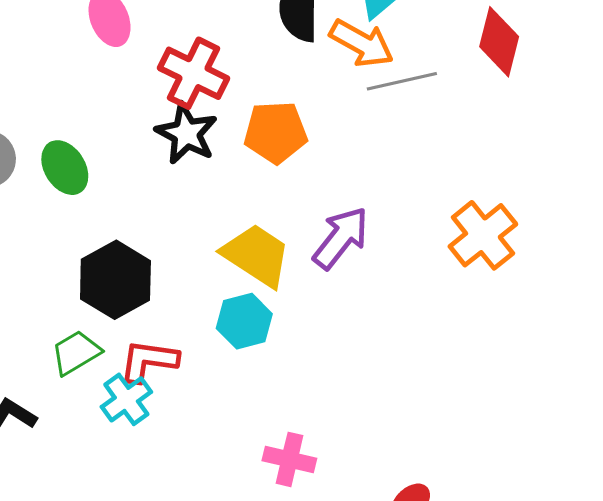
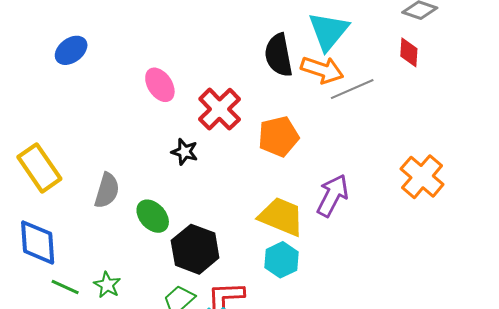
red diamond: (499, 42) -> (409, 52), size x0.7
red cross: (194, 73) -> (220, 109), turned 30
black star: (186, 133) -> (185, 152), moved, size x0.7
green ellipse: (65, 168) -> (153, 216), moved

